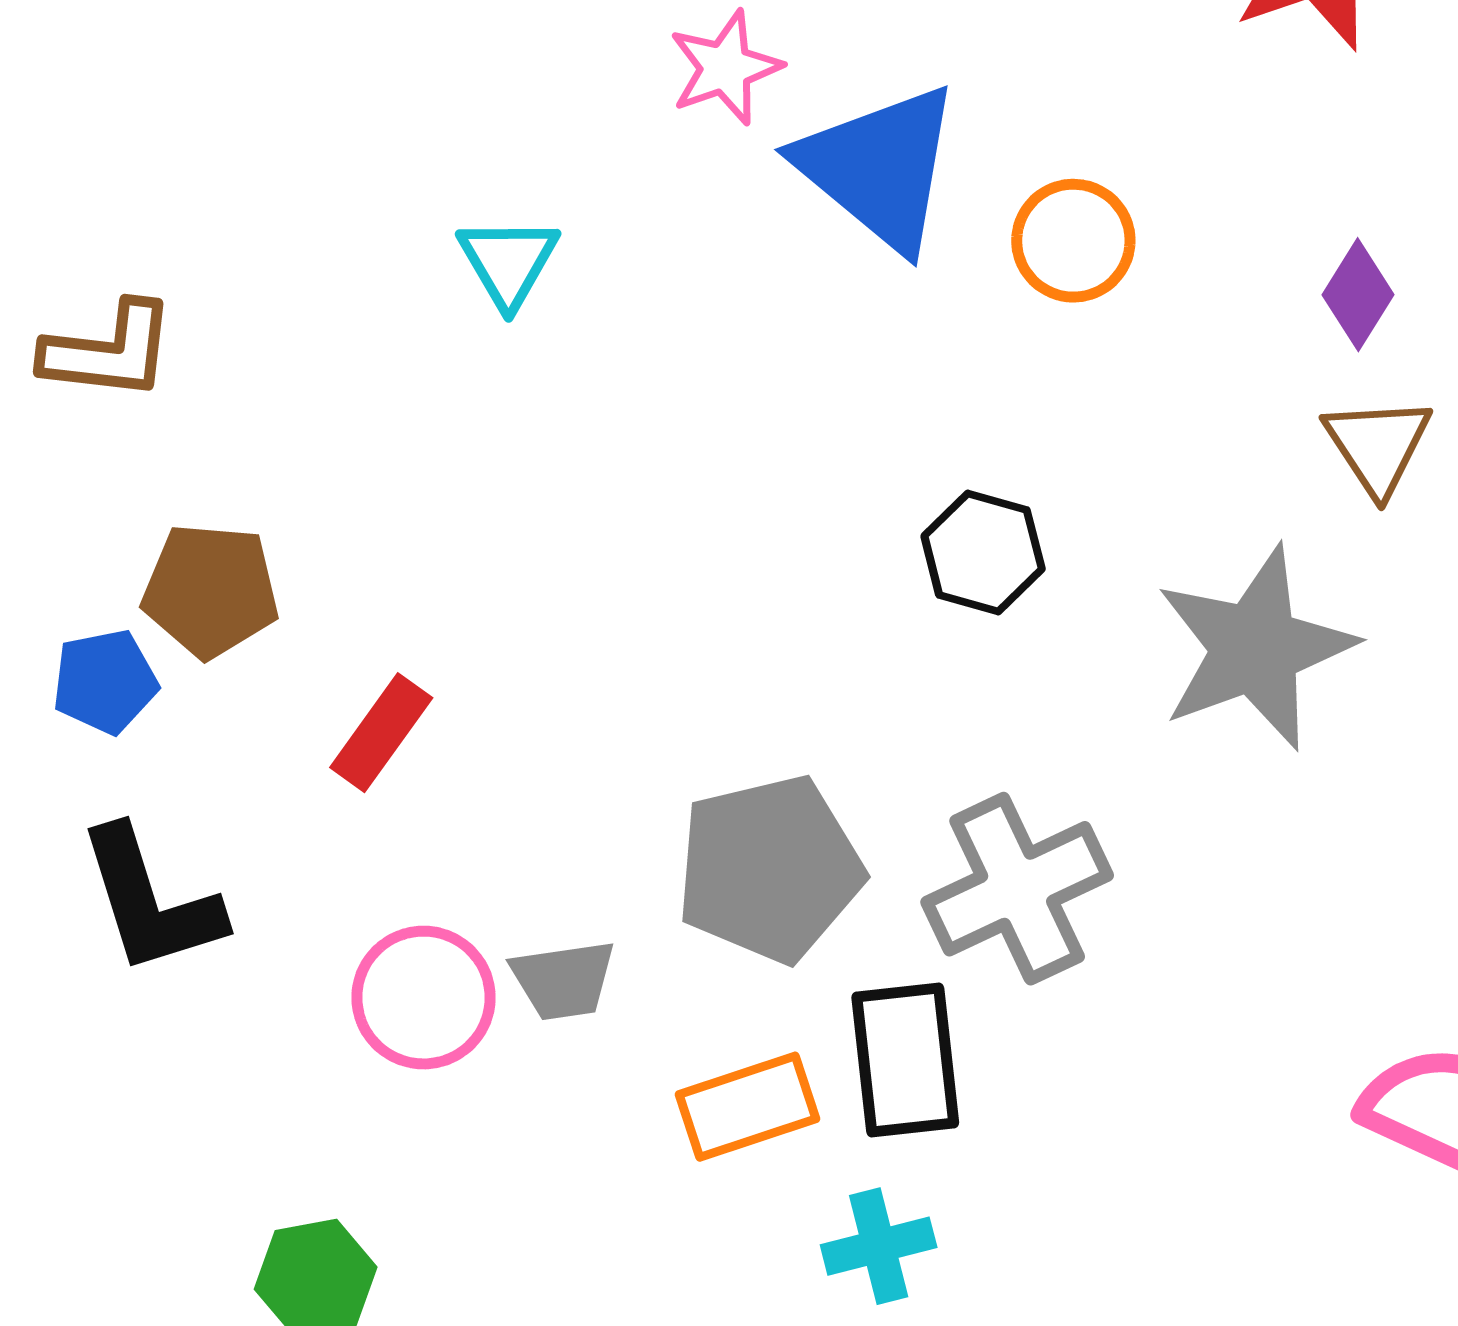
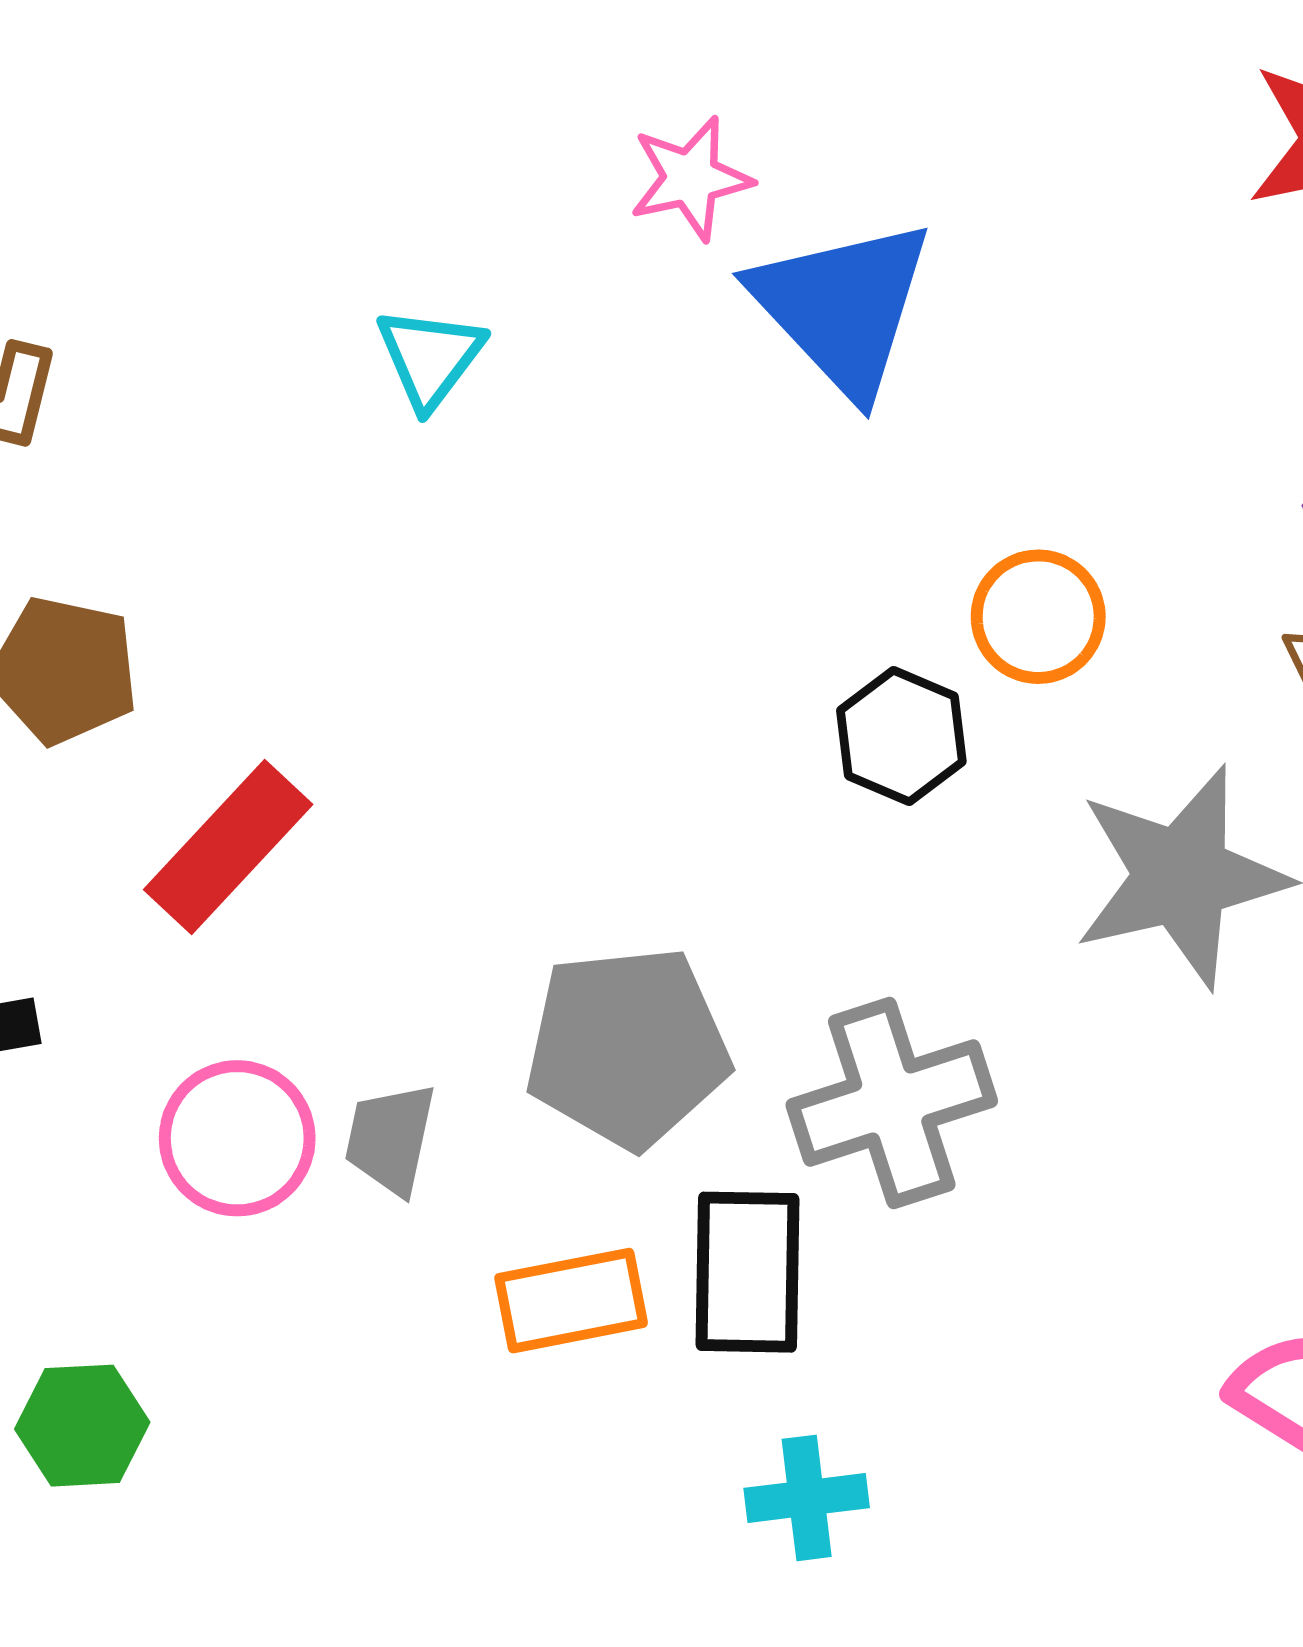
orange circle: (1073, 241) -> (1038, 617), moved
red rectangle: (381, 733) -> (228, 847), size x1.4
gray trapezoid: (563, 980) -> (390, 1139), turned 103
cyan cross: (879, 1246) -> (807, 1498), moved

